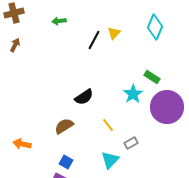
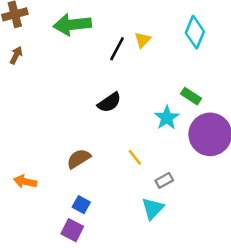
green arrow: (59, 21) -> (72, 25), size x2.0
black semicircle: (84, 97) -> (109, 102), moved
cyan triangle: (110, 160) -> (153, 208), moved

